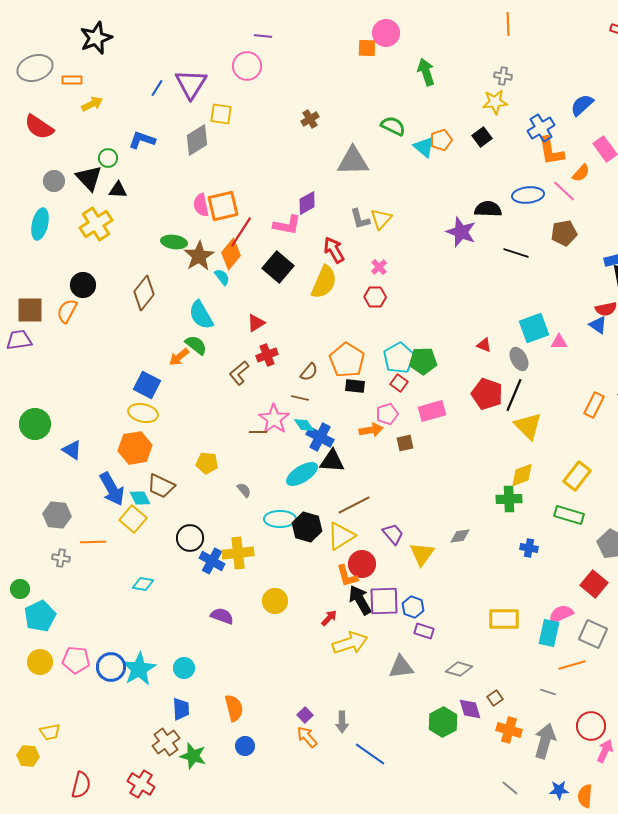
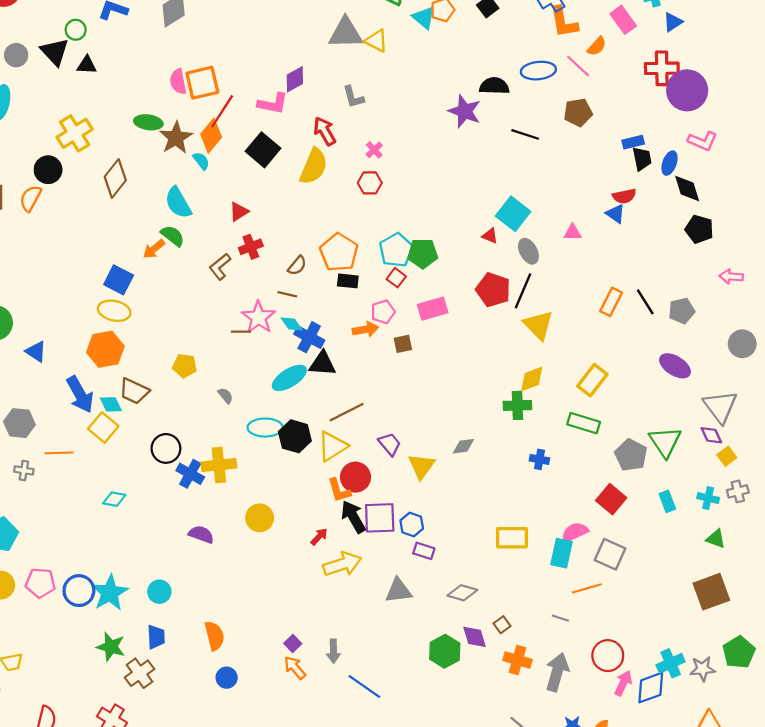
yellow triangle: (381, 219) -> (376, 41), moved, turned -45
yellow cross: (96, 224) -> (75, 133), moved
cyan square: (534, 328) -> (513, 214), moved, turned -32
green star: (193, 756) -> (111, 647), moved

